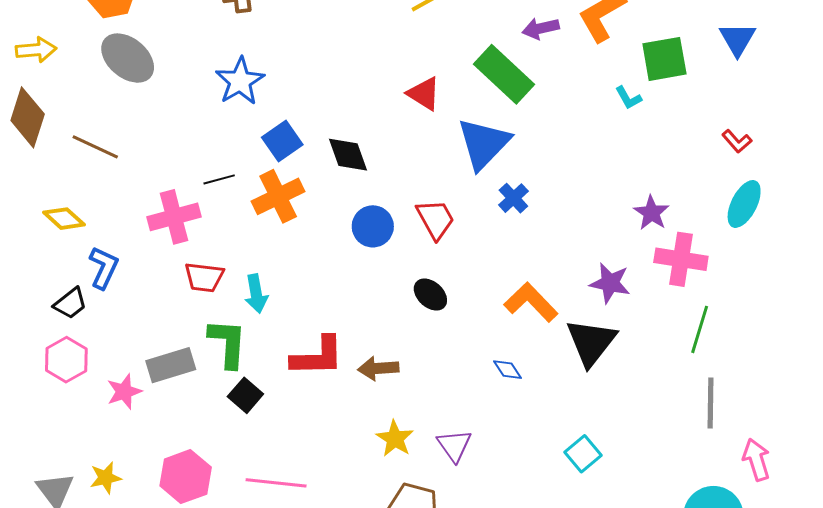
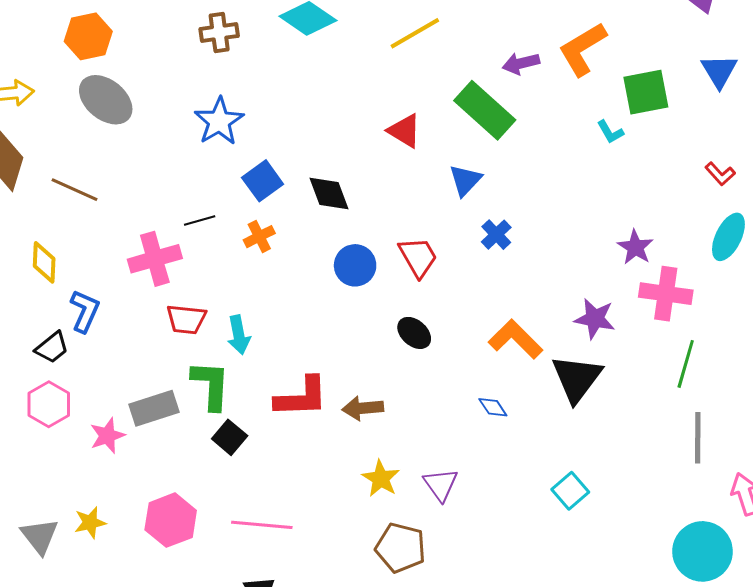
blue triangle: (484, 144) -> (465, 180), size x0.6
orange cross: (278, 196) -> (259, 237), size x0.6
yellow diamond: (64, 219) -> (44, 262), turned 51

